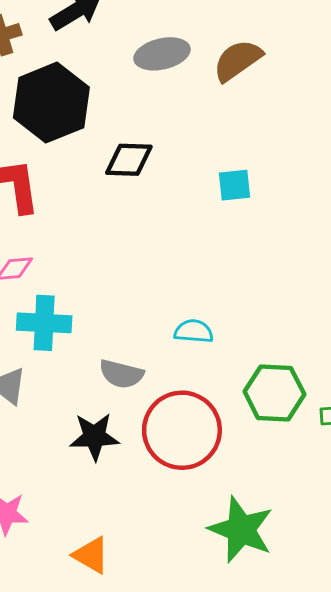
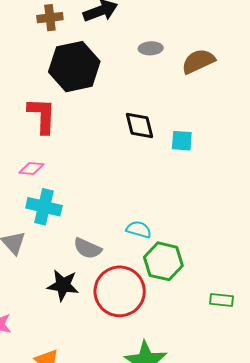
gray ellipse: (162, 54) -> (151, 48), size x0.7
black diamond: (129, 160) -> (140, 126), moved, turned 64
green hexagon: (274, 393) -> (163, 261), moved

